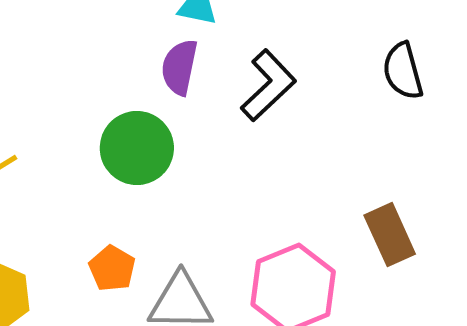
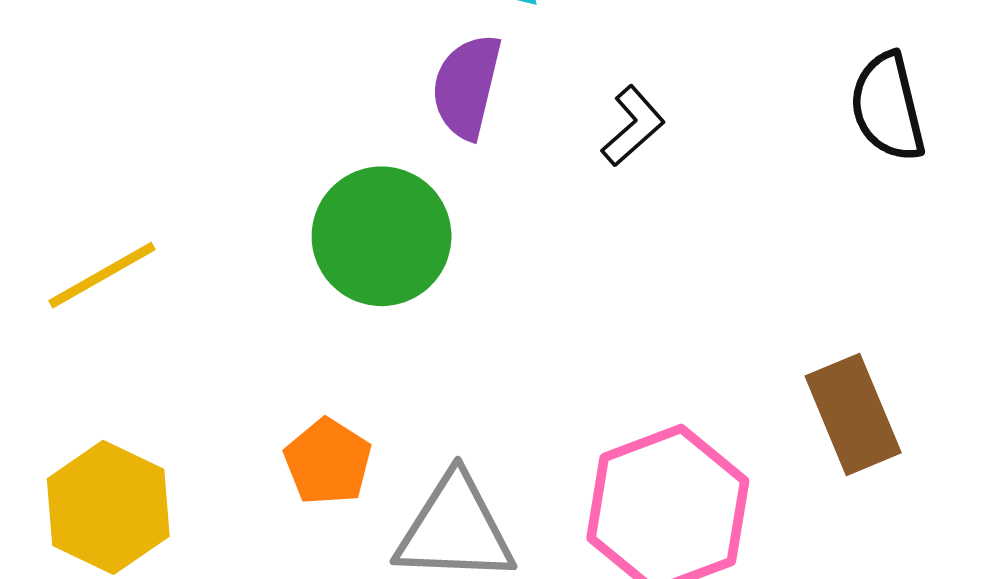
black L-shape: (268, 85) -> (633, 126), size x0.6

